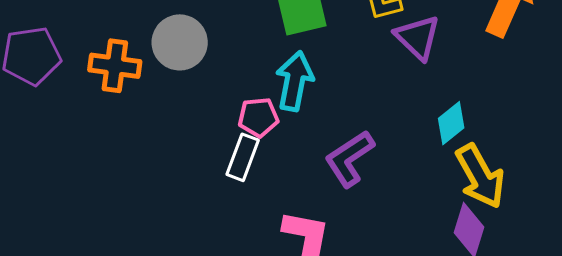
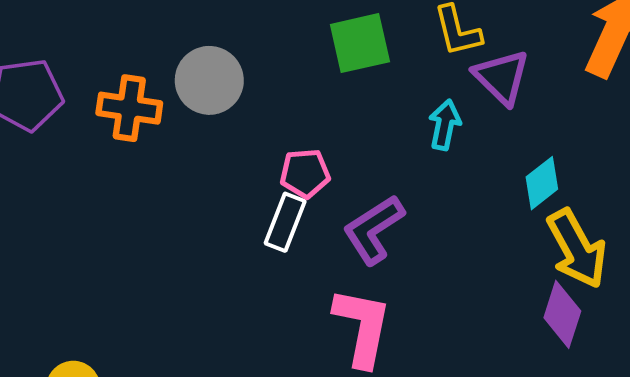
cyan arrow: (295, 81) -> (445, 125), moved, size x0.7
purple L-shape: (349, 159) -> (374, 229), moved

